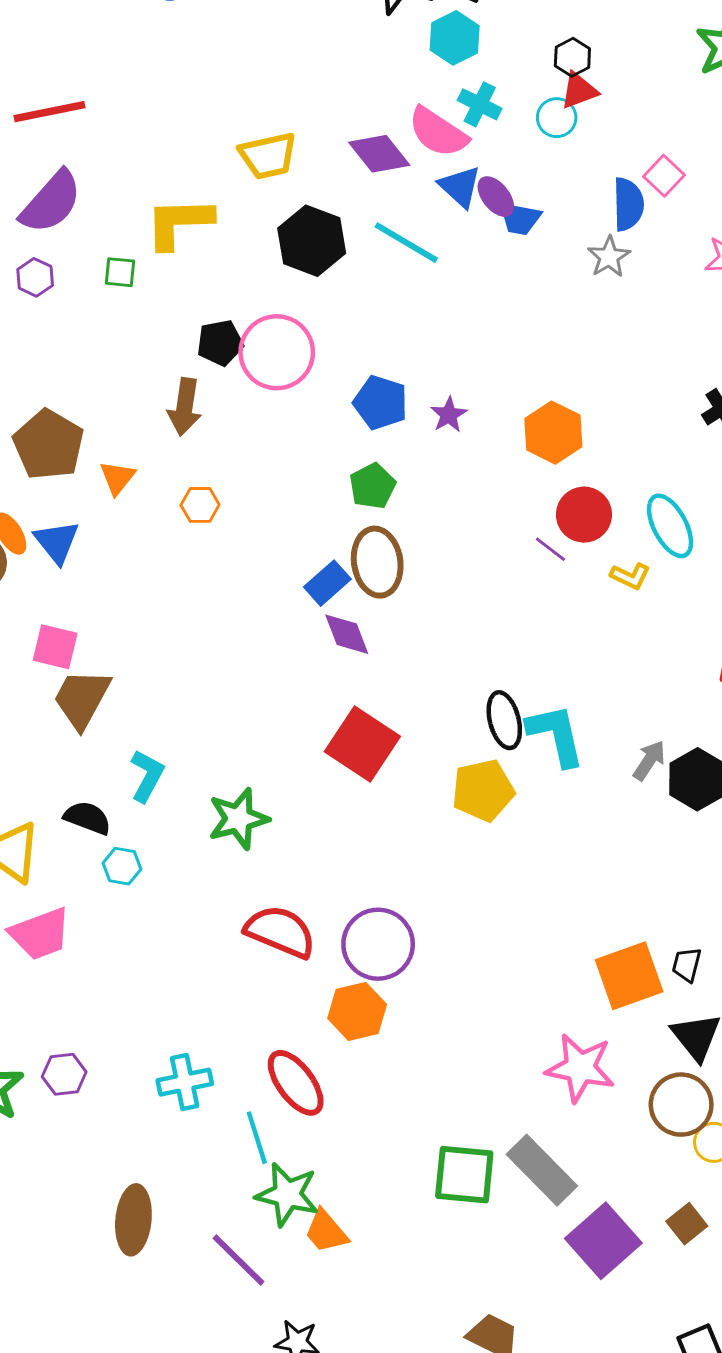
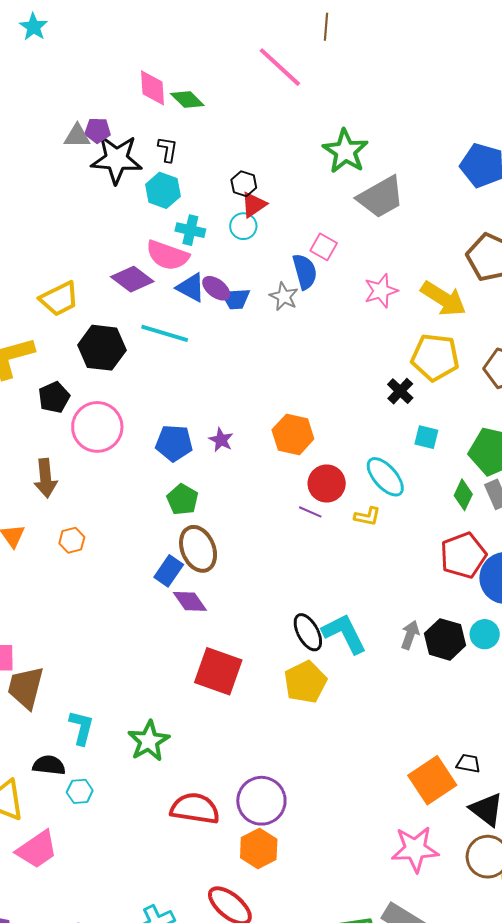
gray star: (609, 257) -> (284, 296), moved
black pentagon: (220, 343) -> (54, 397), moved
black trapezoid: (687, 965) -> (468, 763), turned 100

